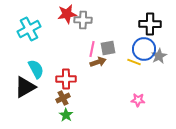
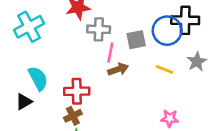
gray cross: (83, 20) -> (99, 29), moved
gray square: (108, 48) -> (136, 40), moved
blue circle: (144, 49) -> (167, 31), moved
black triangle: (25, 87) -> (24, 102), size x0.6

